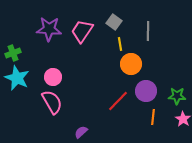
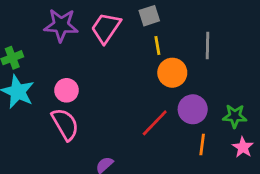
gray square: (114, 22) -> (149, 16), turned 35
gray line: (148, 31) -> (208, 46), moved

